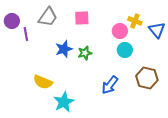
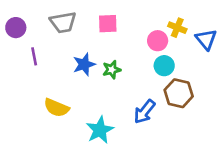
gray trapezoid: (48, 17) -> (63, 22), turned 45
purple line: (26, 34) -> (34, 56), moved
brown hexagon: (147, 78) -> (179, 93), moved
cyan star: (64, 102) -> (100, 130), moved

